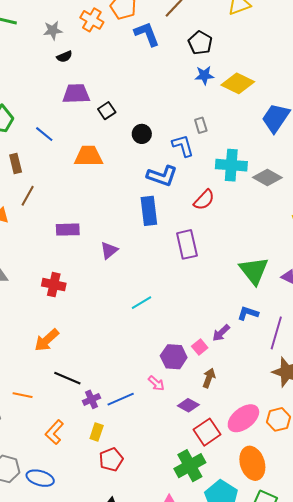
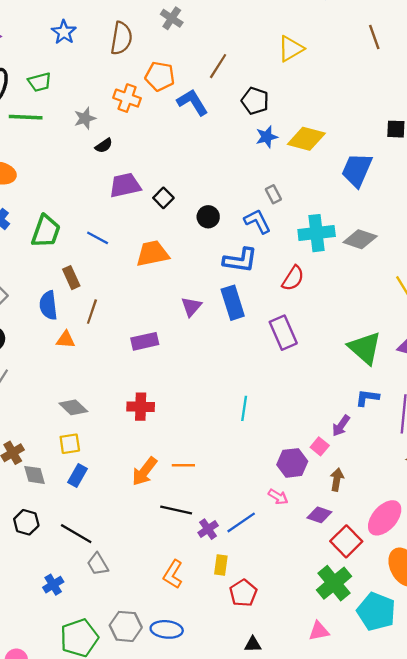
purple triangle: (109, 250) -> (191, 307), moved
cyan line: (141, 303) -> (244, 408), turned -40
orange line: (23, 395) -> (183, 465), moved

